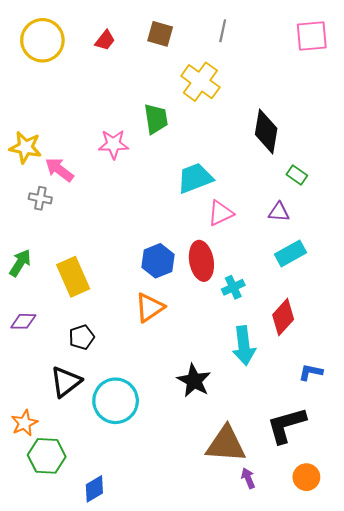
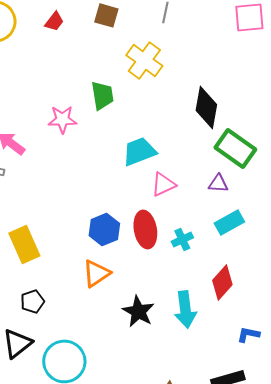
green rectangle: (297, 175) -> (235, 148), size x2.0
cyan cross: (233, 287) -> (182, 239), moved
black star: (194, 381) -> (138, 311), moved

